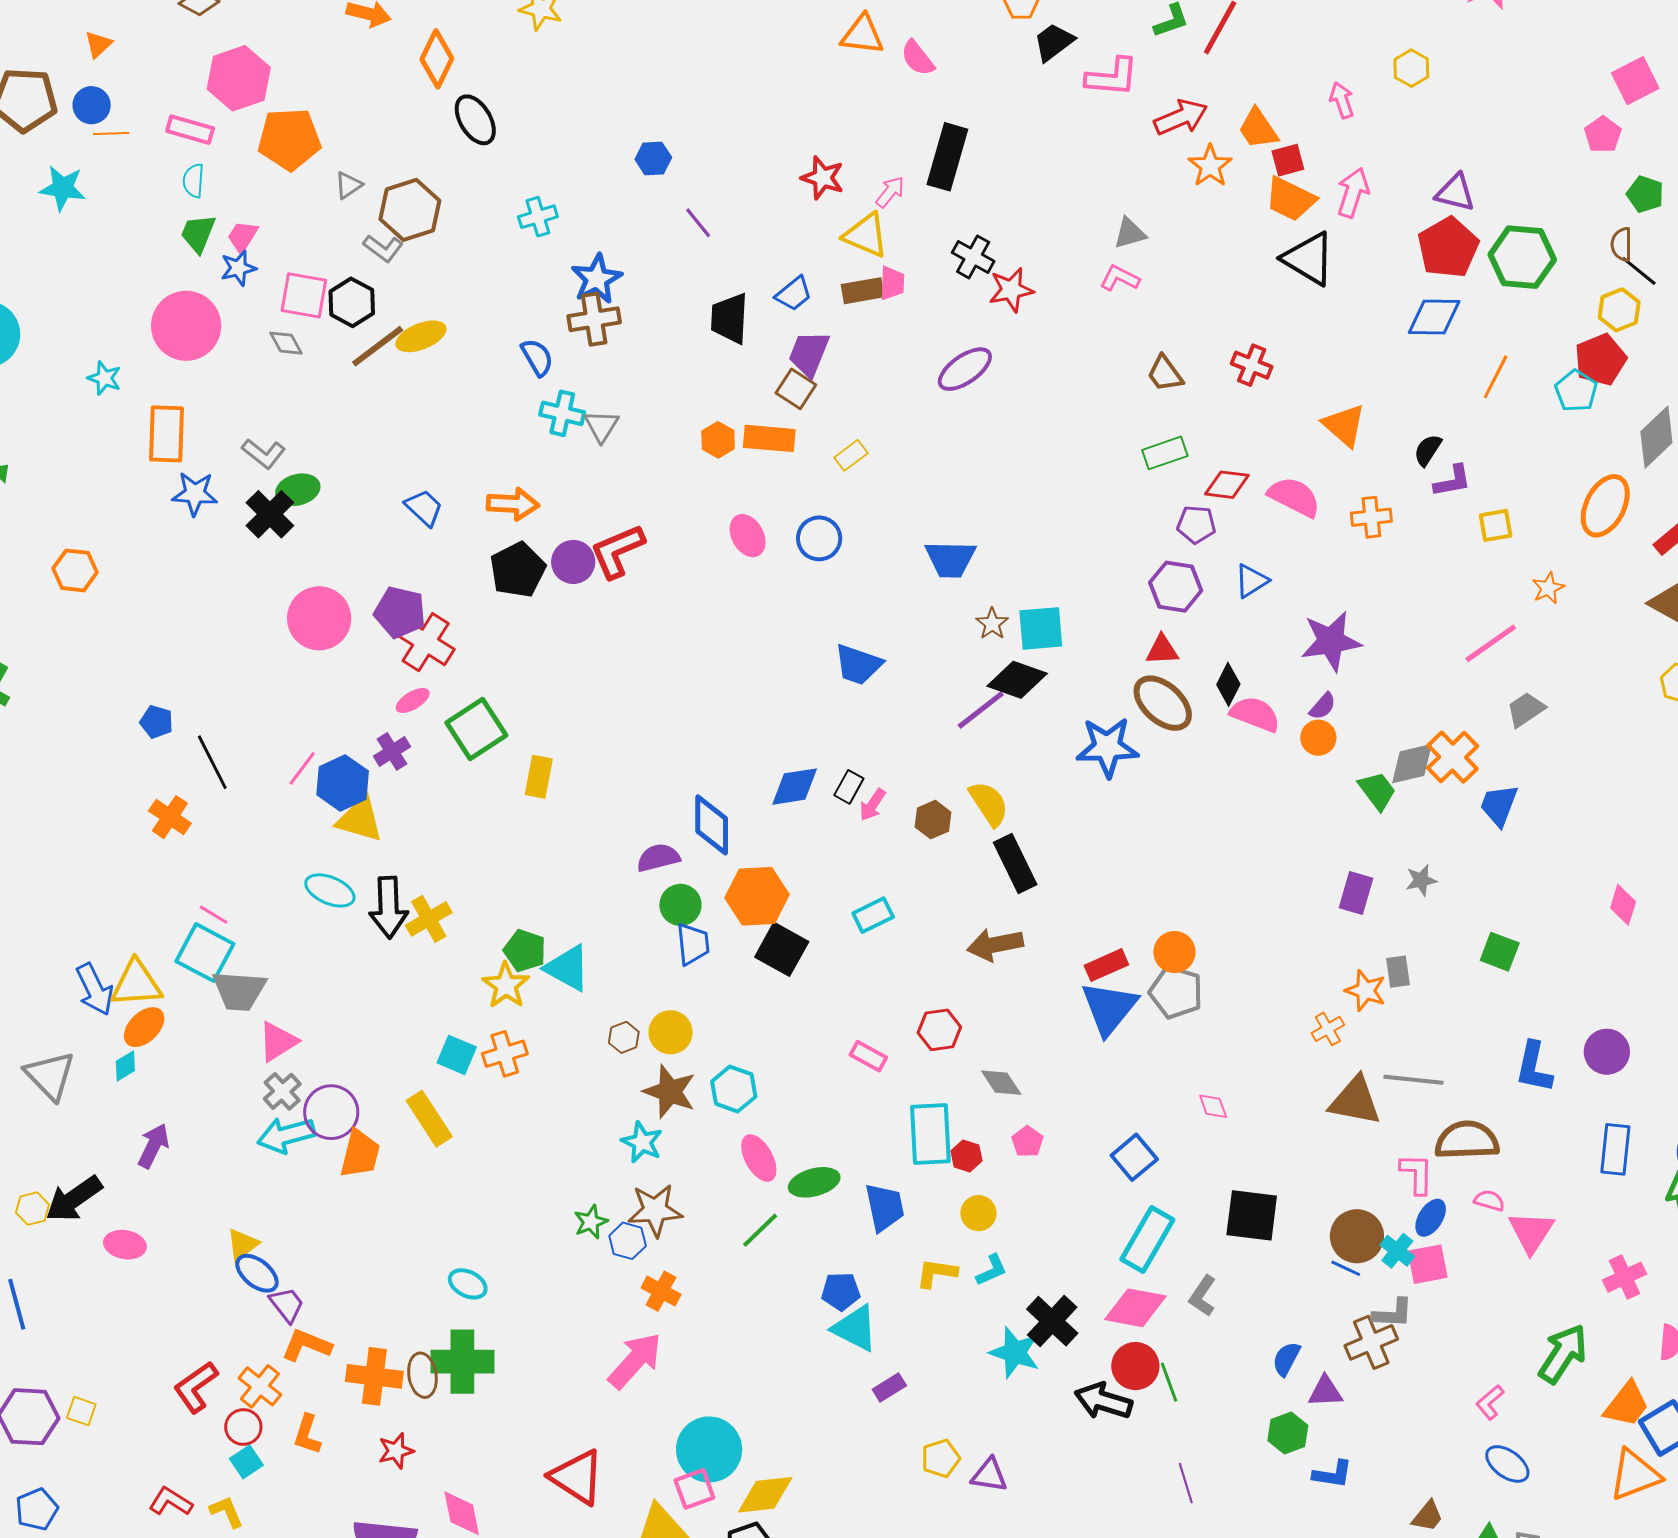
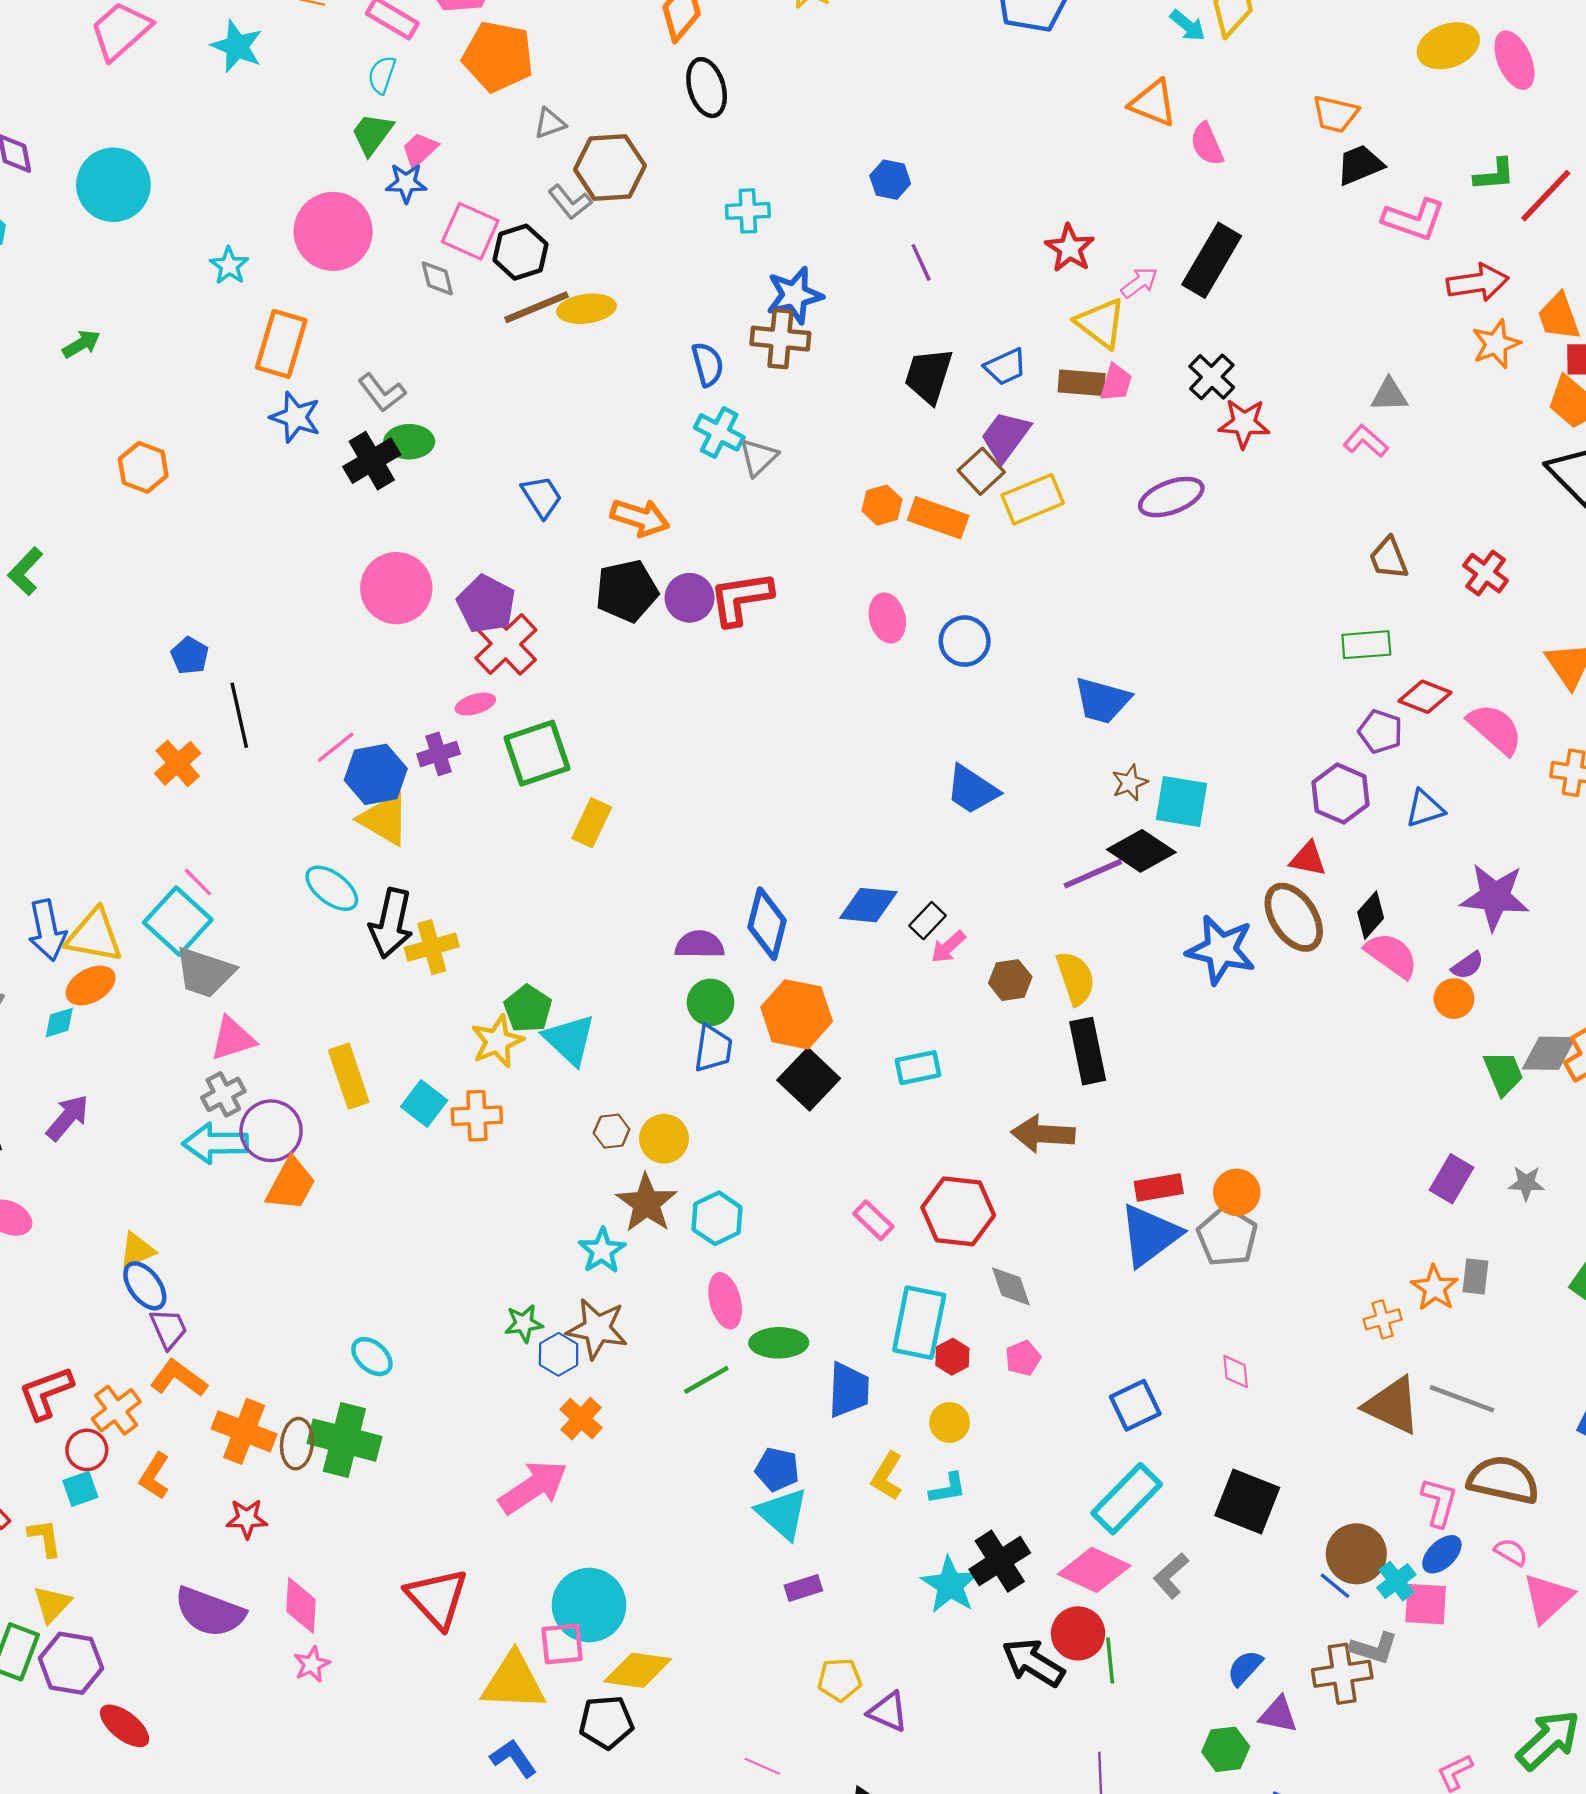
yellow rectangle: (851, 455) -> (1033, 499), moved, size x1.6
red hexagon: (939, 1030) -> (958, 1211), size x1.5
yellow rectangle: (429, 1119) -> (349, 1076), moved
yellow L-shape: (937, 1273) -> (887, 1476), turned -81

